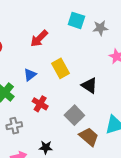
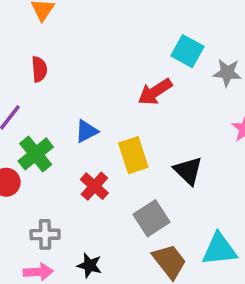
red arrow: (39, 38) -> (155, 92), moved
yellow rectangle: (60, 68) -> (133, 155), moved
gray cross: (14, 126) -> (45, 234), moved

